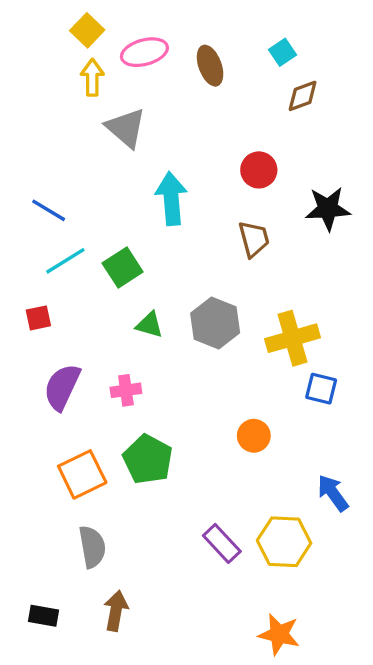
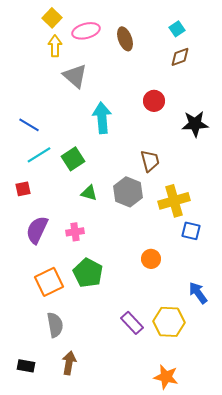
cyan square: (282, 52) -> (177, 29), moved
brown trapezoid: (254, 239) -> (150, 161), moved

